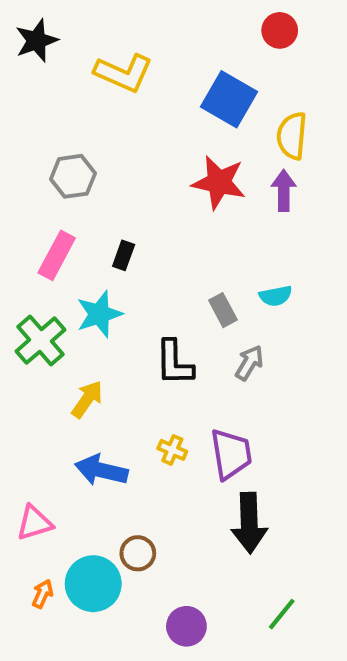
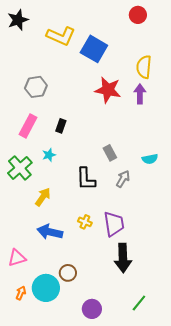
blue square: (229, 99) -> (94, 49), moved
cyan semicircle: (276, 296) -> (150, 159), moved
cyan star: (99, 314) -> (49, 155), size x0.6

